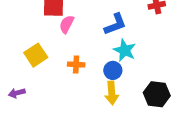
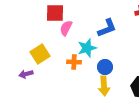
cyan star: (125, 50) -> (87, 48), moved, turned 30
purple arrow: (17, 93) -> (26, 74), moved

